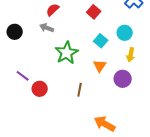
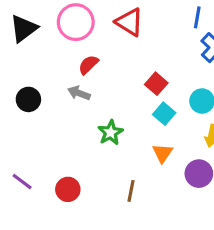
red square: (94, 12) -> (156, 84), moved
green star: (67, 53) -> (110, 133), size x0.7
purple line: (23, 76) -> (22, 181), moved

